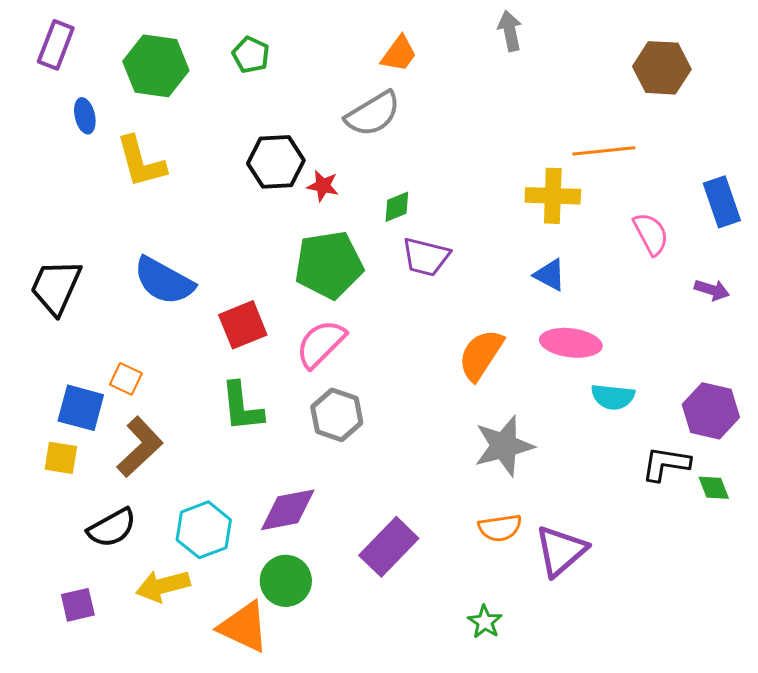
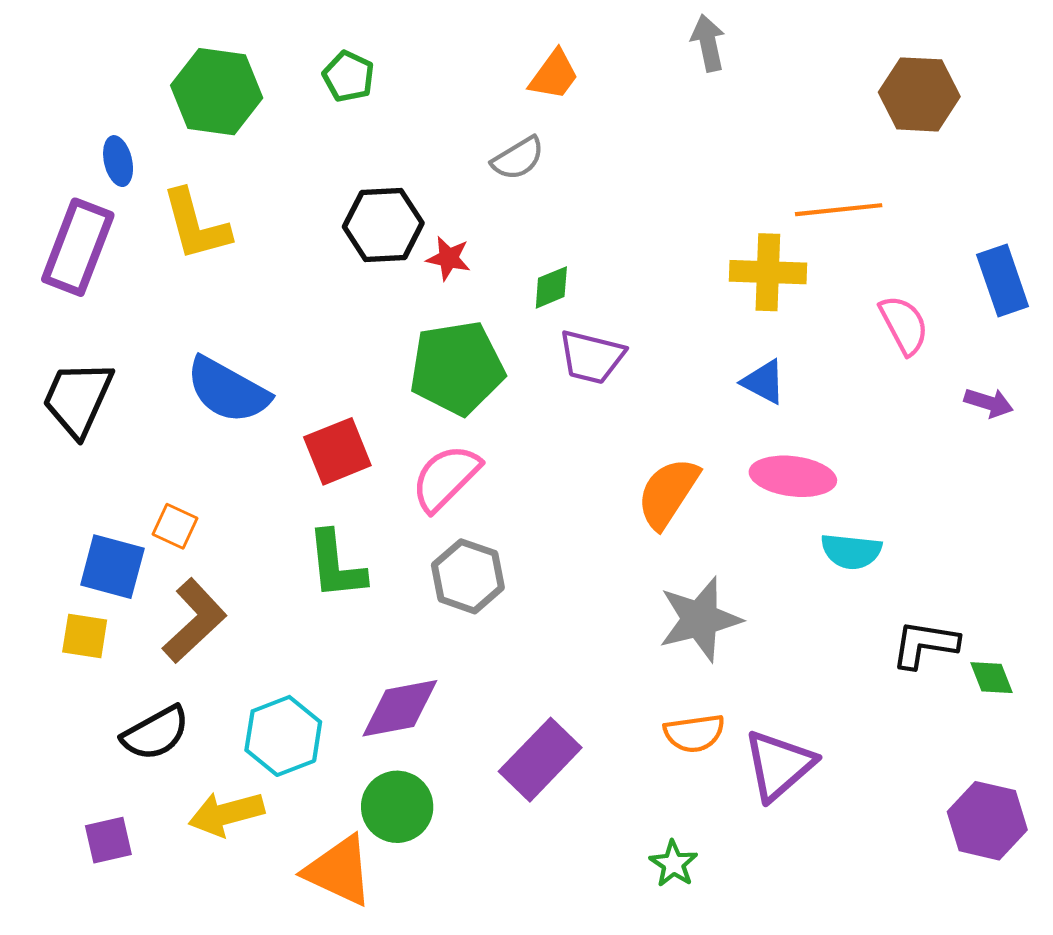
purple rectangle: (56, 45) -> (78, 247), moved, size x1.4
gray semicircle: (373, 114) -> (518, 158), size x0.7
purple hexagon: (711, 411) -> (987, 821), moved

